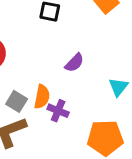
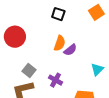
orange semicircle: (42, 97) -> (60, 43), moved

